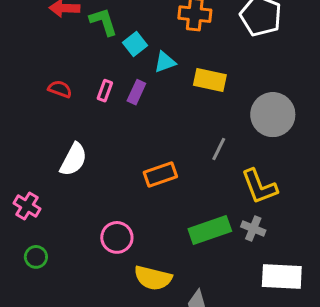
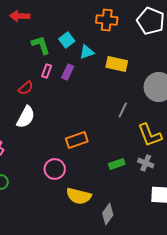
green L-shape: (103, 22) -> (41, 45), moved
red semicircle: (60, 89) -> (26, 88), moved, turned 119
orange rectangle: (160, 174) -> (77, 140), moved
green rectangle: (210, 230) -> (117, 164), size x0.6

